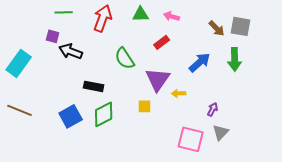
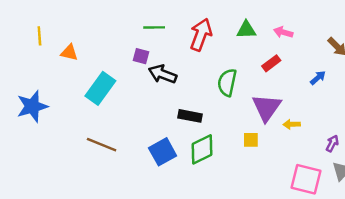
green semicircle: (125, 58) -> (227, 82), turned 45
blue arrow: (200, 62) -> (318, 78), moved, size x0.6

